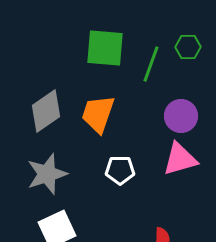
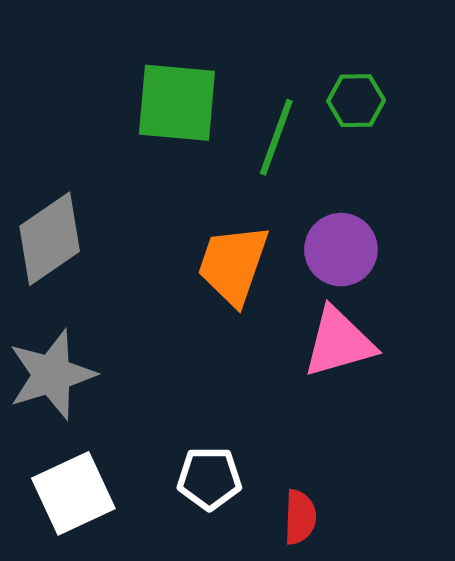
orange trapezoid: (98, 114) -> (233, 265), moved
white pentagon: (120, 170) -> (209, 478), moved

